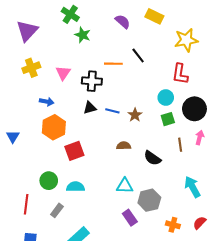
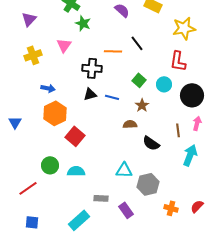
purple triangle: (27, 31) -> (29, 19), size x0.7
pink triangle: (63, 73) -> (64, 45), moved
brown star: (135, 115) -> (142, 105), moved
green square: (168, 119) -> (139, 80), moved, turned -32
brown semicircle: (124, 146) -> (130, 124), moved
red square: (74, 151) -> (75, 136), turned -30
cyan arrow: (192, 187) -> (190, 155), moved, turned 50
red line: (26, 204) -> (28, 188), turned 48
gray rectangle: (57, 210) -> (101, 198), moved, turned 56
purple rectangle: (130, 218) -> (126, 210), moved

